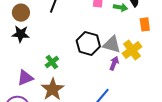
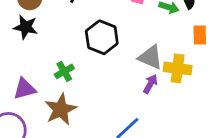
black hexagon: (88, 43) -> (102, 37), moved
yellow cross: (132, 50) -> (178, 68), turned 36

